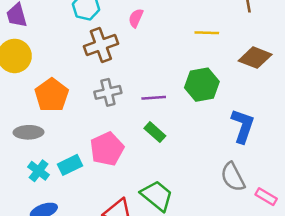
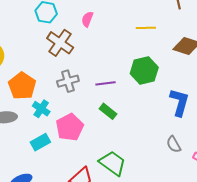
brown cross: (101, 45) -> (60, 43), turned -32
cyan cross: (39, 171) -> (41, 109), moved
gray semicircle: (233, 177) -> (174, 144), size x0.7

